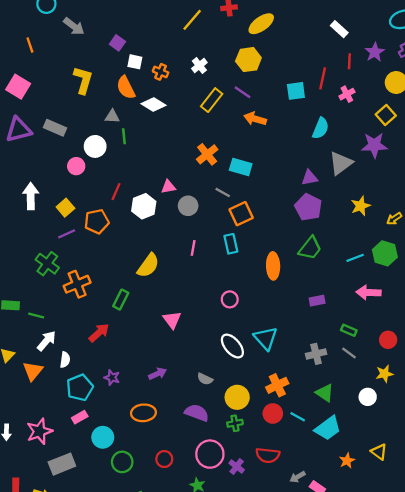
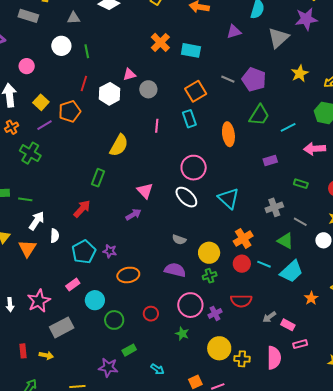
gray rectangle: (55, 128) -> (28, 16), moved
green line: (124, 136) -> (87, 51), moved
pink circle: (76, 166) -> (27, 66), moved
purple triangle: (310, 178) -> (234, 32), moved
gray line: (223, 192) -> (228, 79), moved
cyan line: (355, 258) -> (288, 127), moved
orange cross: (77, 284) -> (12, 127), moved, size x0.6
pink circle: (230, 299) -> (194, 168), size x1.6
white ellipse: (232, 346) -> (186, 197), moved
gray line: (349, 353) -> (300, 222), moved
purple arrow: (158, 374) -> (133, 215), moved
purple star: (112, 378) -> (110, 251), moved
cyan pentagon: (80, 388) -> (84, 252), moved
purple cross: (237, 466) -> (215, 313), turned 32

